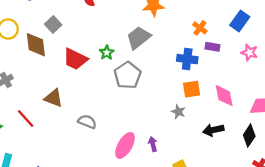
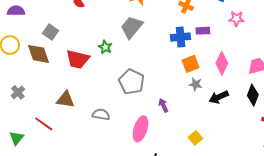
purple rectangle: (213, 47) -> (203, 31), moved
gray pentagon: (128, 75) -> (132, 82), moved
pink diamond: (224, 96) -> (222, 63), turned 50
gray star: (178, 112) -> (196, 84), moved
purple arrow: (153, 144) -> (163, 105), moved

